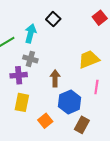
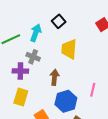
yellow trapezoid: (89, 59) -> (69, 49), moved, turned -70

